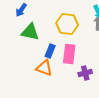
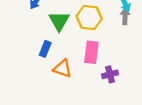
green triangle: (30, 32) -> (59, 21), moved, turned 48
blue rectangle: (50, 51) -> (45, 49), moved

